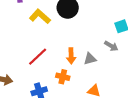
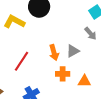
gray arrow: (111, 46) -> (90, 34), turned 32
orange cross: (63, 77) -> (63, 74), moved

